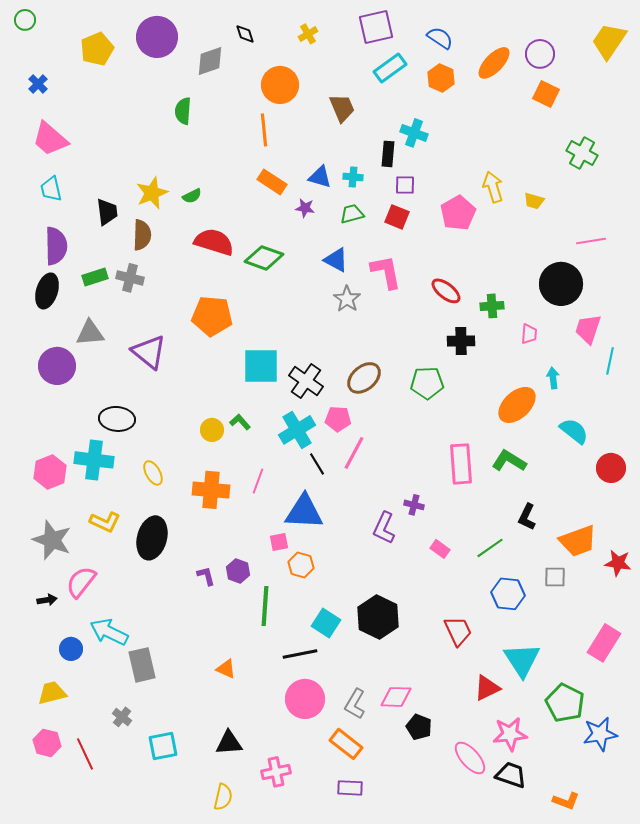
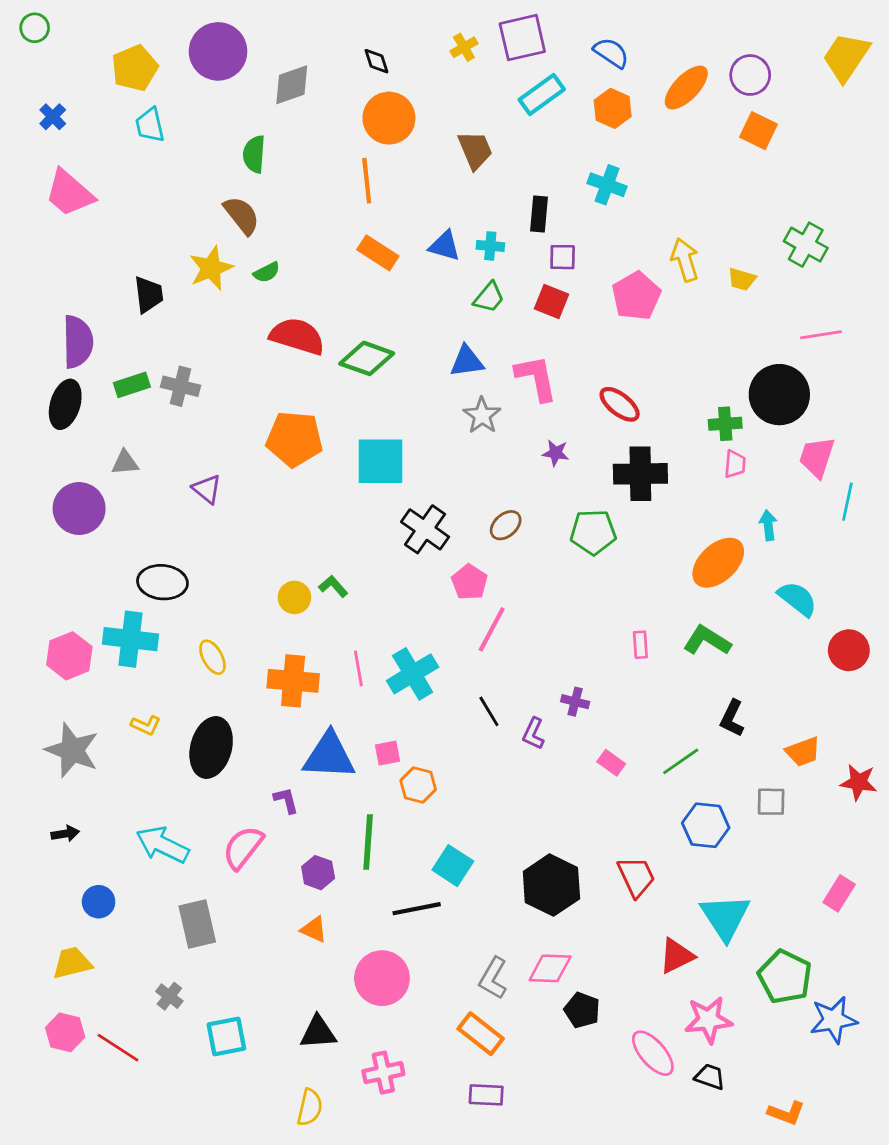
black diamond: (245, 34) -> (376, 61), moved
yellow cross: (308, 34) -> (464, 47), moved
cyan cross: (414, 133) -> (607, 185), moved
green cross: (582, 153) -> (806, 245), moved
cyan trapezoid: (51, 189) -> (150, 125), moved
purple star: (305, 208) -> (556, 453), moved
green trapezoid: (352, 214) -> (489, 297), turned 145
brown semicircle: (142, 235) -> (242, 215), moved, turned -40
blue triangle: (336, 260) -> (467, 361), turned -36
green cross: (492, 306) -> (725, 424), moved
gray triangle: (90, 333) -> (125, 463), size x0.7
black cross: (461, 341) -> (640, 474), size x1.4
purple triangle: (149, 352) -> (207, 489), size x0.6
cyan square: (261, 366) -> (381, 461), moved
brown ellipse: (364, 378) -> (506, 525), size x0.7
pink pentagon: (338, 419) -> (470, 582), turned 30
cyan cross: (297, 430) -> (413, 674), moved
black line: (317, 464) -> (489, 711), moved
pink rectangle: (461, 464) -> (640, 645), size x0.5
pink line: (258, 481) -> (358, 668), turned -30
blue triangle: (304, 512) -> (329, 756), moved
yellow L-shape: (105, 522) -> (146, 725), size x0.7
purple L-shape: (384, 528) -> (533, 734), size x0.7
orange trapezoid: (578, 541) -> (803, 752), size x0.7
purple hexagon: (238, 571) -> (318, 873), moved
pink semicircle: (81, 582) -> (243, 848), moved
black hexagon: (378, 617) -> (551, 885), moved
cyan arrow: (109, 632) -> (162, 845), moved
pink rectangle: (604, 643) -> (839, 893), size x0.7
pink circle: (305, 699) -> (382, 978), moved
red line: (85, 754) -> (118, 1048), turned -32
black trapezoid: (511, 775) -> (710, 1077), size x0.7

